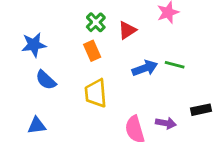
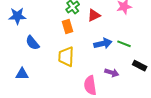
blue star: (34, 45) -> (17, 16), moved
black rectangle: (201, 110) -> (140, 66), moved, turned 32
purple arrow: (166, 123) -> (112, 73), moved

